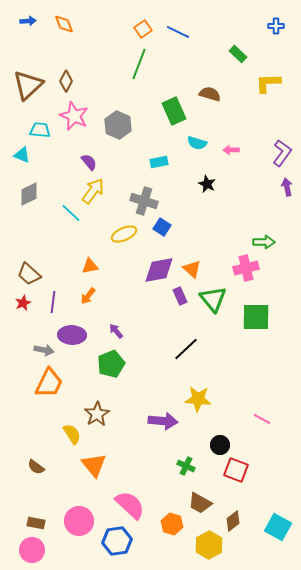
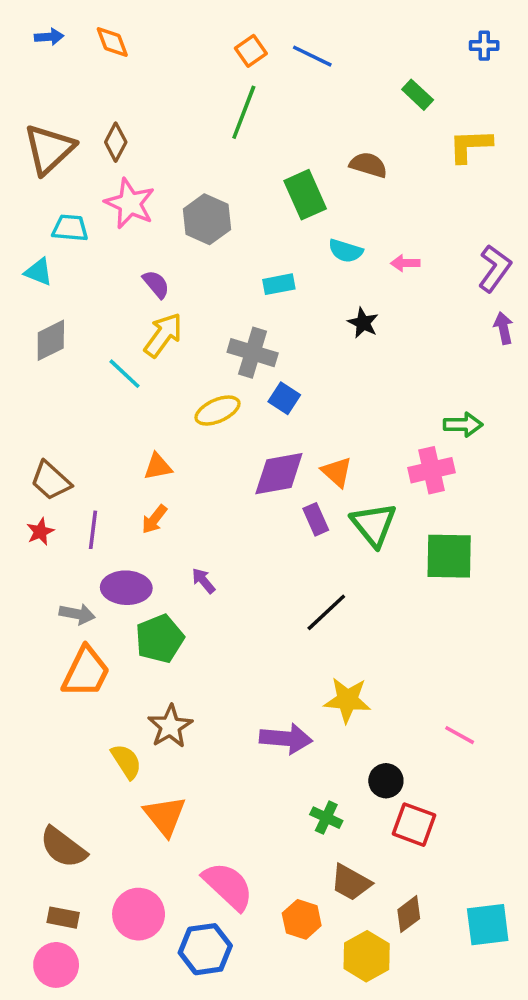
green pentagon: (111, 364) -> (160, 639), moved
brown semicircle: (36, 467) -> (63, 847), moved, size x1.6
cyan square: (278, 527) -> (488, 925), turned -36

